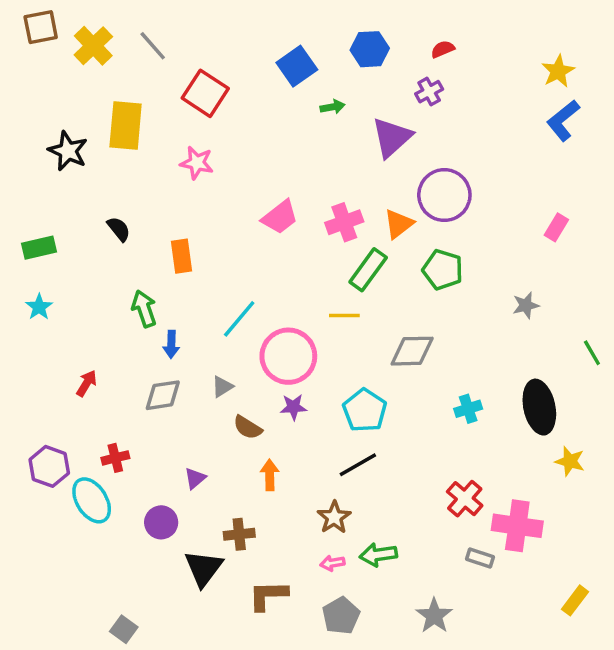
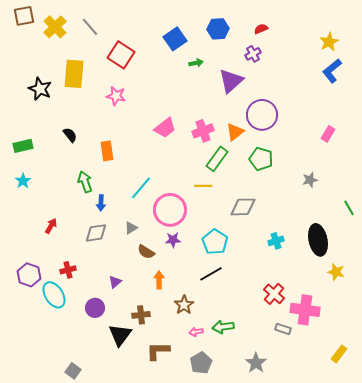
brown star: (334, 517) -> (184, 305), moved

